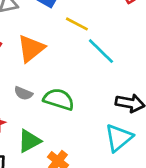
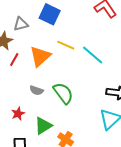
yellow line: (77, 24) -> (66, 45), moved
green semicircle: (59, 99) -> (63, 93), turned 40

